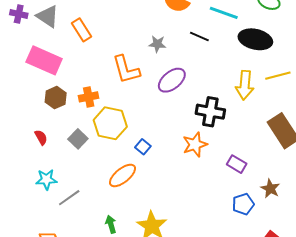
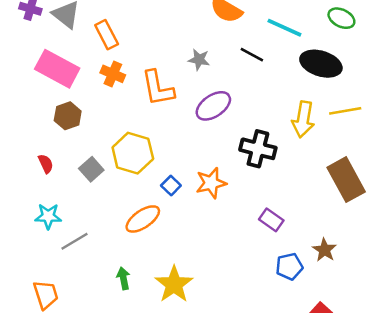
orange cross: (89, 97) -> (113, 74), moved, turned 30
orange star: (195, 144) -> (211, 183), moved
purple rectangle: (237, 164) -> (271, 220), moved

